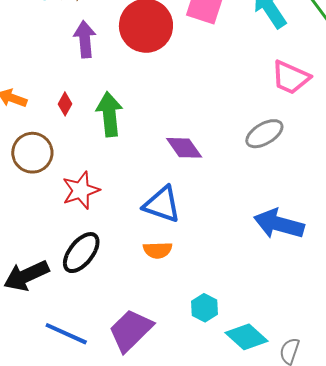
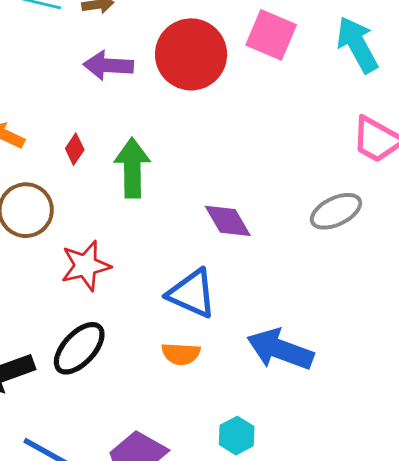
purple arrow: (85, 39) -> (108, 65), turned -87
blue arrow: (279, 224) -> (280, 349), moved

